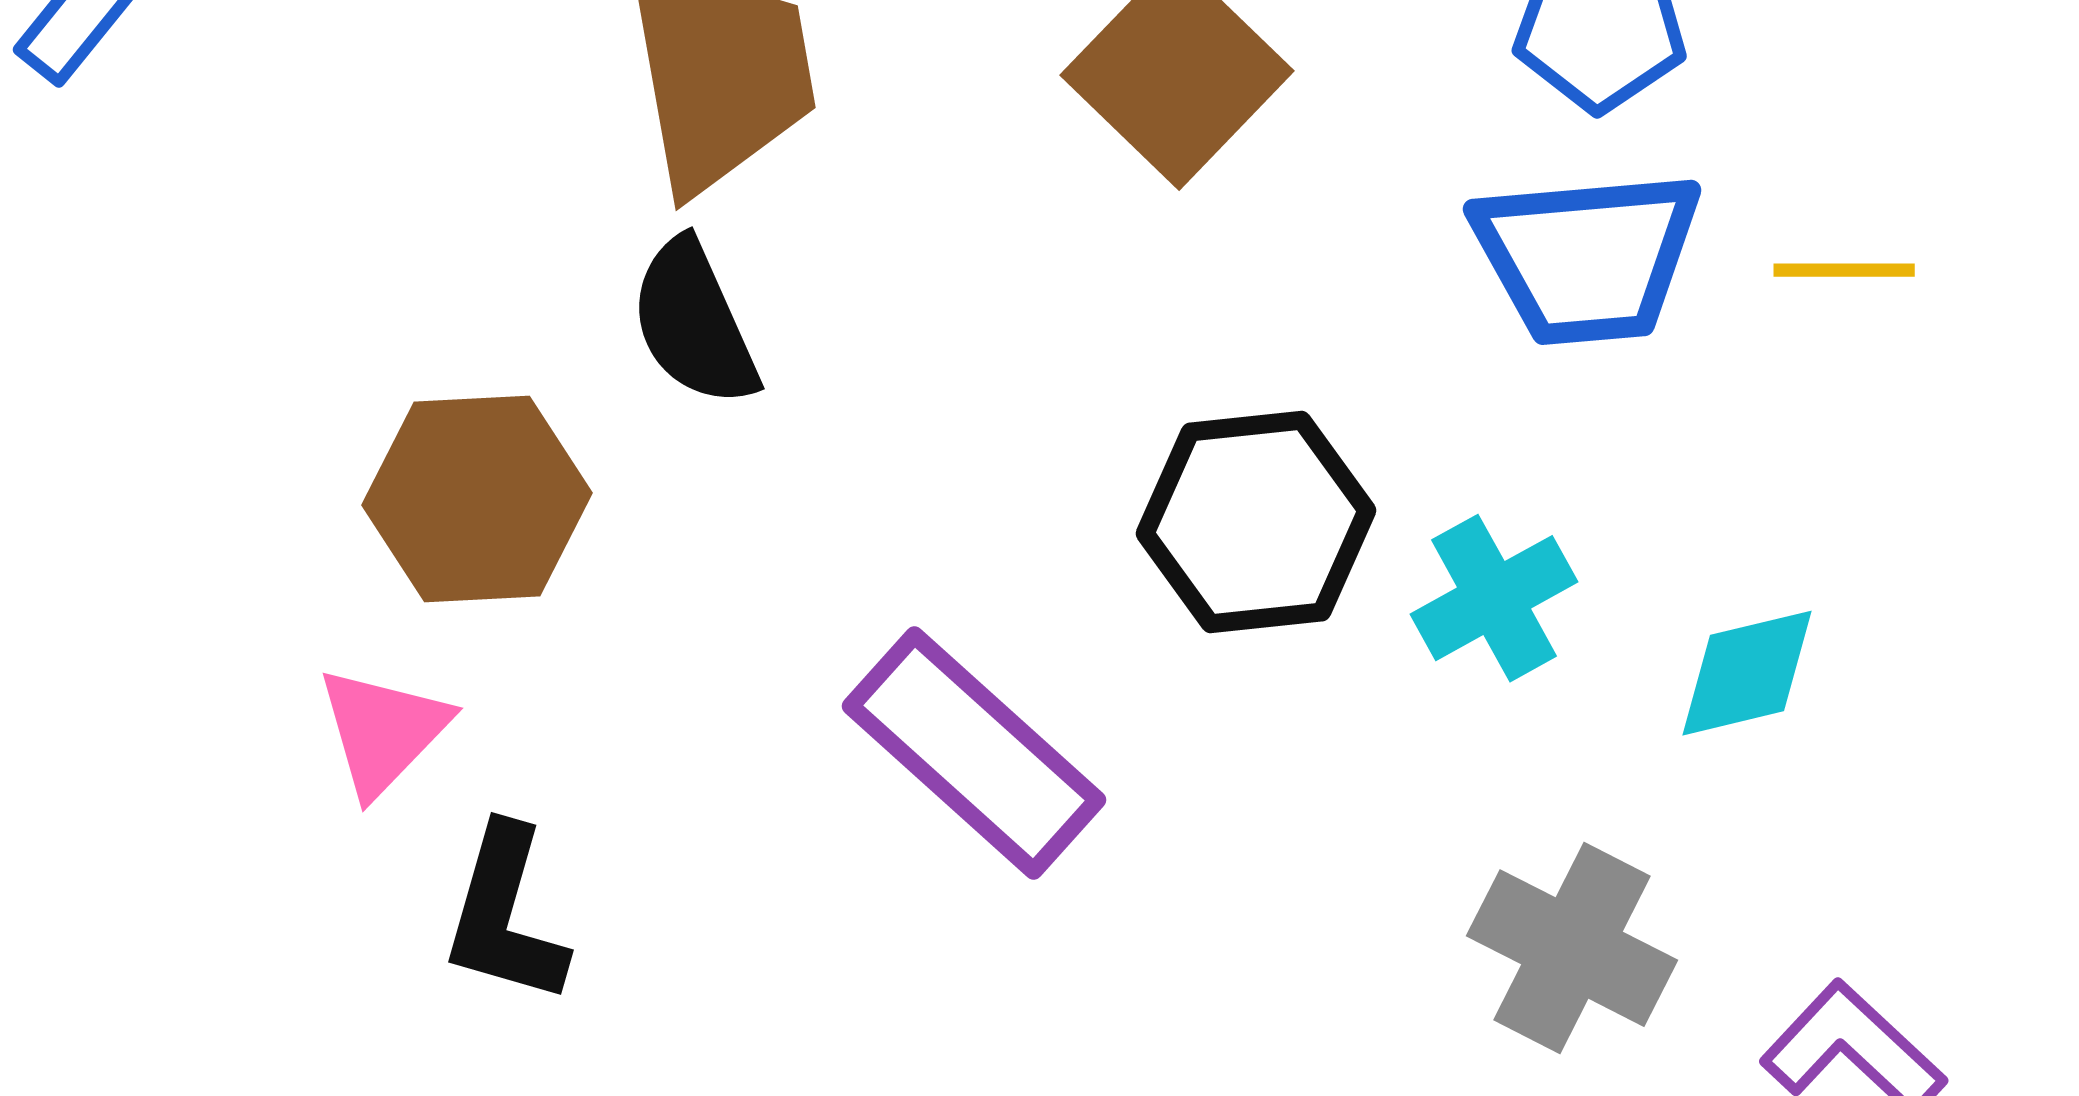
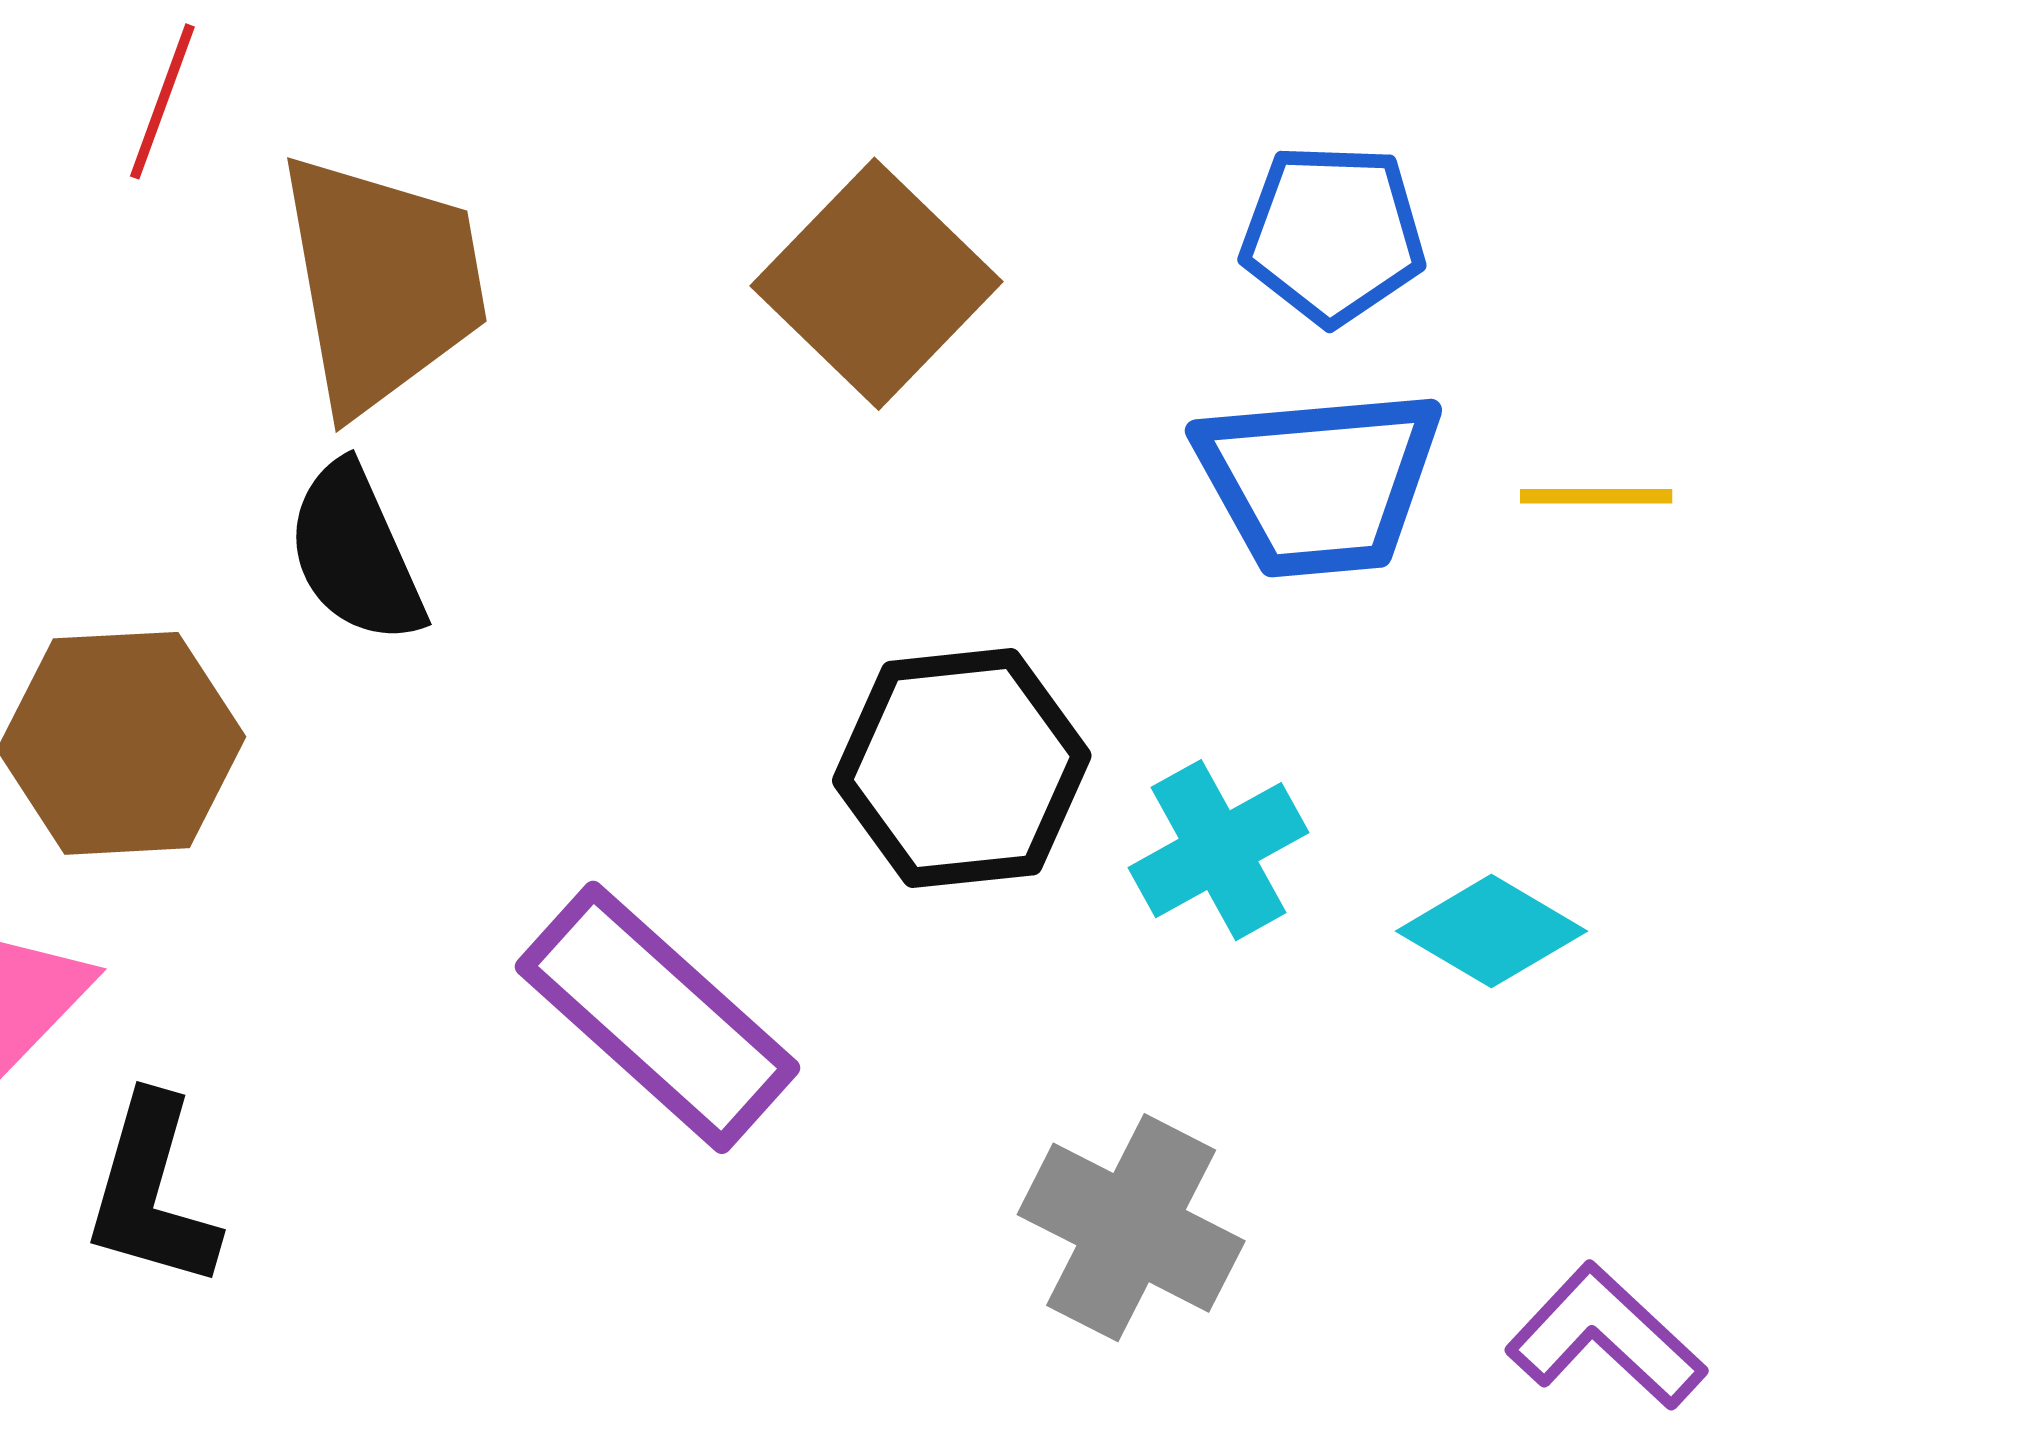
cyan diamond: (1747, 673) -> (1491, 931), turned 44
gray cross: (1572, 948) -> (1131, 1228), moved

